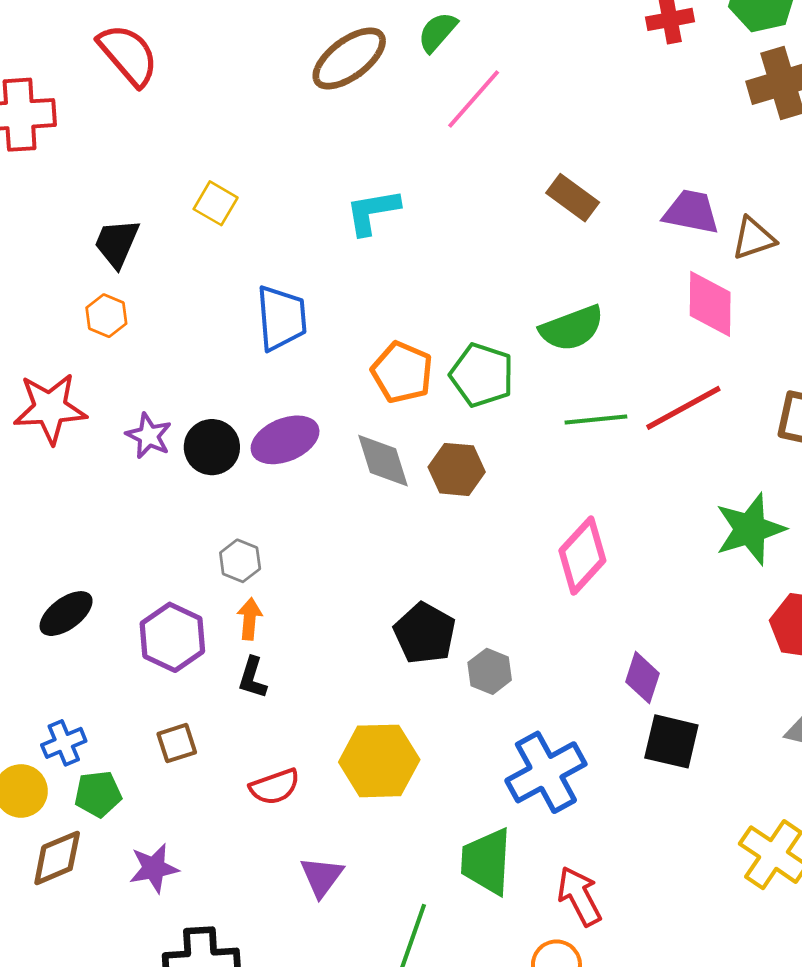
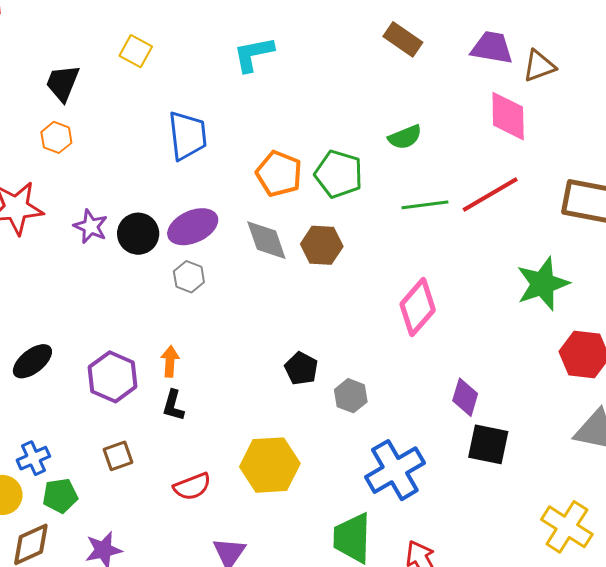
green semicircle: (572, 328) -> (405, 137), size x0.7
gray hexagon: (240, 561) -> (189, 277), moved
black pentagon: (425, 633) -> (301, 369), size x0.7

